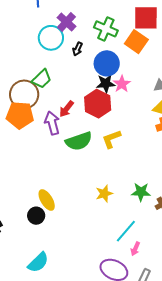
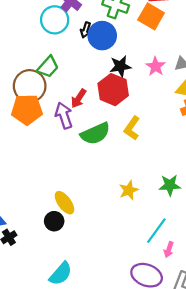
blue circle: (107, 63) -> (102, 36), moved
pink star: (122, 84) -> (155, 66), moved
yellow L-shape: (111, 139) -> (132, 128), turned -30

